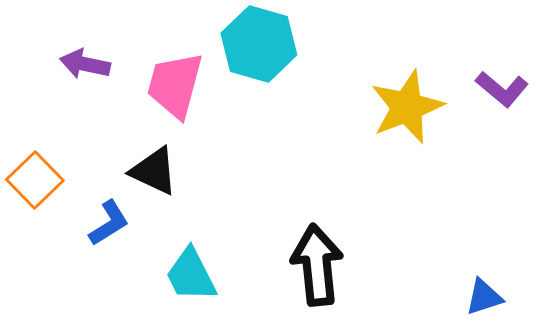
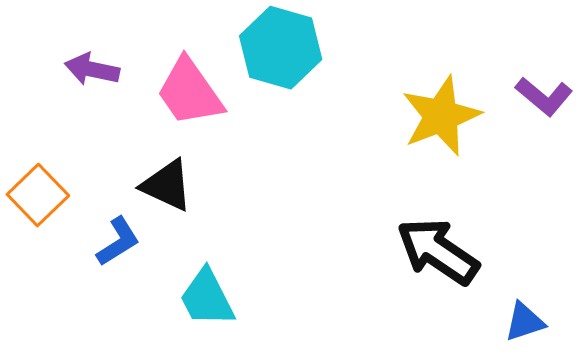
pink trapezoid: (175, 85) -> (190, 92), turned -50
black arrow: (317, 265) -> (438, 251), moved, turned -50

